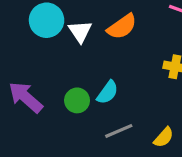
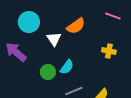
white triangle: (80, 31) -> (54, 39), moved
purple arrow: (26, 97) -> (16, 52), moved

